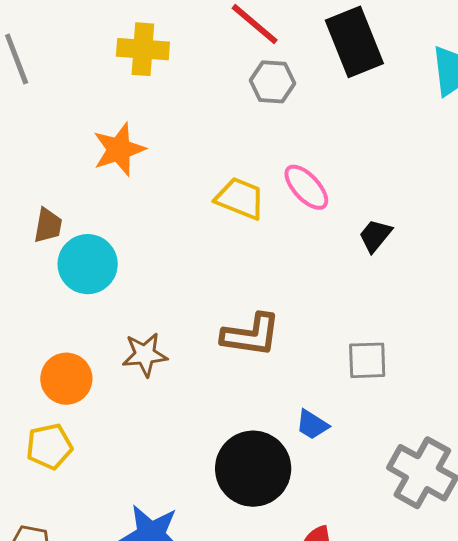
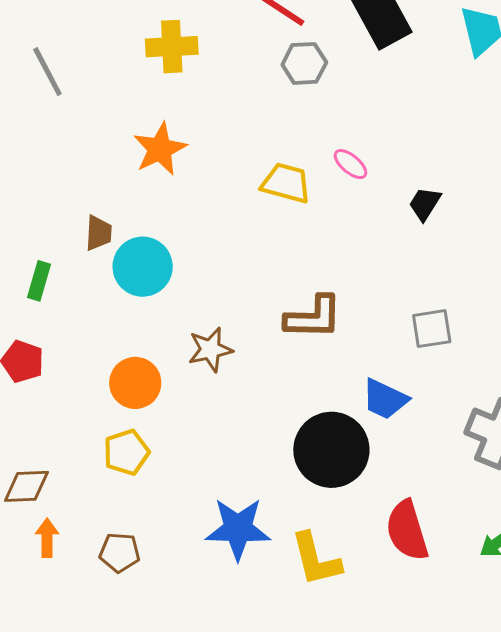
pink ellipse: (306, 187) -> (350, 164), size x0.7
blue trapezoid: (312, 425) -> (385, 399), size x1.4

